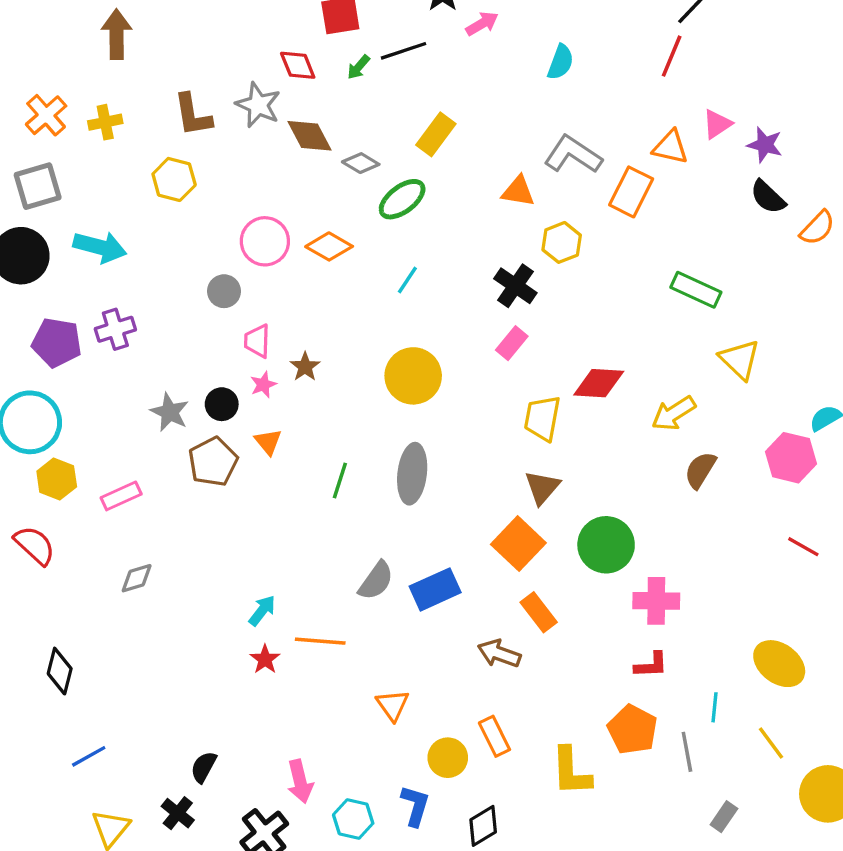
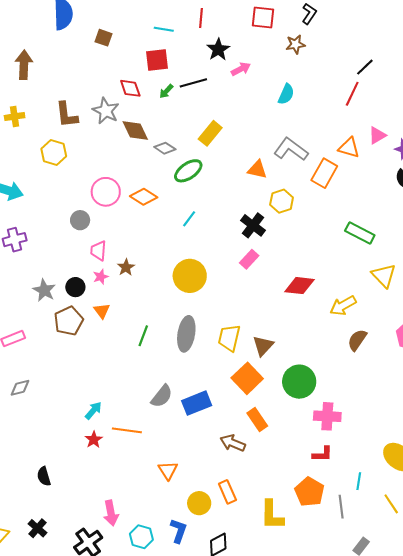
yellow trapezoid: (542, 418) -> (229, 338), moved
black semicircle: (204, 767) -> (44, 476), moved, turned -48

